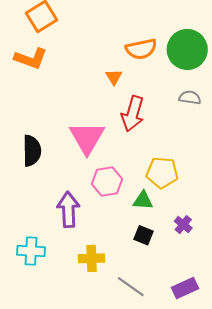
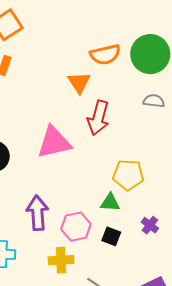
orange triangle: (114, 77) -> (79, 82), size x1.4
pink triangle: (87, 138) -> (54, 142), turned 48
pink hexagon: (107, 181) -> (76, 227), moved

